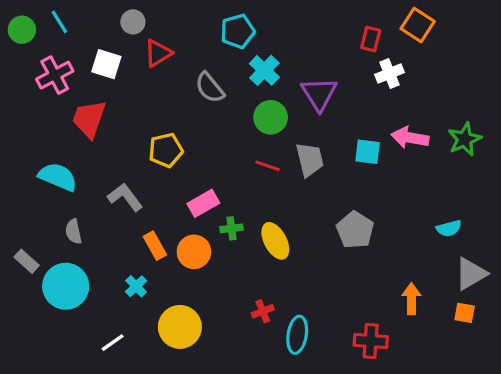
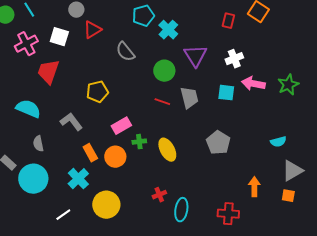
cyan cross: (264, 70) -> (168, 30), moved
white cross: (389, 74) -> (234, 59), moved
cyan cross: (136, 286) -> (78, 179), size x1.5

